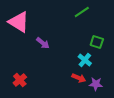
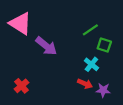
green line: (82, 12) -> (90, 30), moved
purple arrow: (43, 43) -> (46, 46), size x1.5

